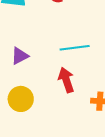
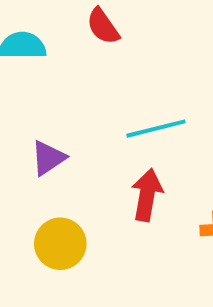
red arrow: (66, 80) -> (147, 195), turned 35

